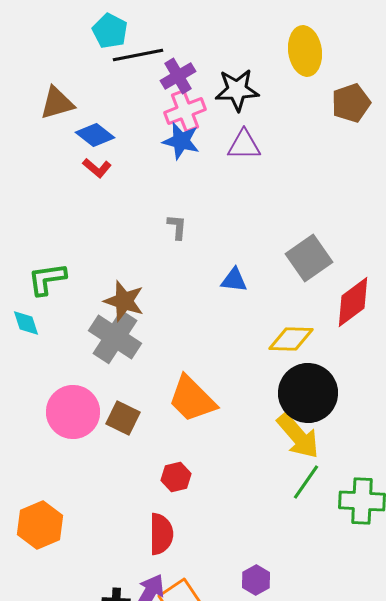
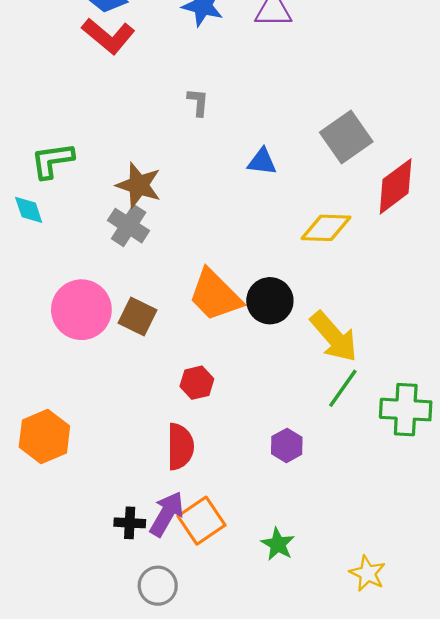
red L-shape: (97, 168) -> (108, 36), size x1.6
gray cross: (115, 337) -> (129, 226), size x0.7
black circle: (308, 393) -> (270, 301), moved, size x0.7
purple hexagon: (256, 580) -> (287, 445), moved

